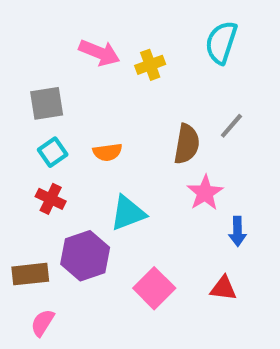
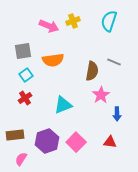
yellow cross: (150, 65) -> (73, 21), moved
gray line: (231, 126) -> (114, 62), turned 72
orange semicircle: (108, 152) -> (53, 60), moved, size x1.5
red cross: (51, 199) -> (25, 98), turned 32
purple hexagon: (85, 256) -> (47, 141), moved

